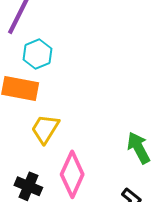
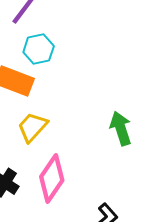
green arrow: (139, 148) -> (121, 128), moved

